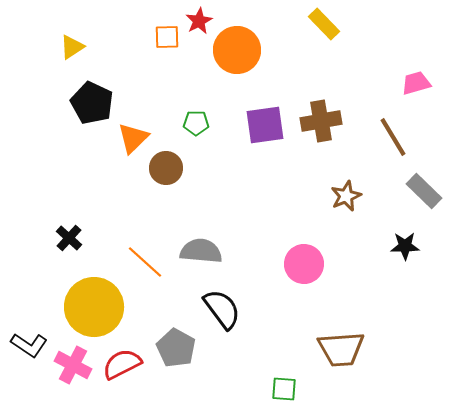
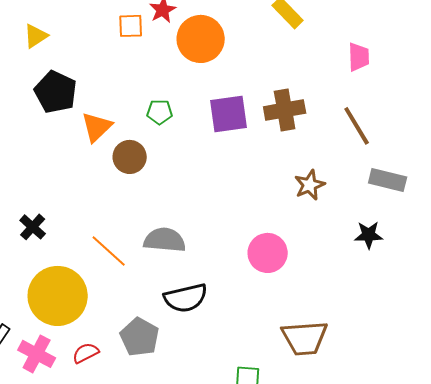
pink trapezoid: (416, 83) -> (359, 57), moved, turned 104
gray rectangle: (424, 191) -> (388, 180), turned -30
black semicircle: (222, 309) -> (186, 298), turned 114
red semicircle: (122, 364) -> (86, 353), size x0.7

